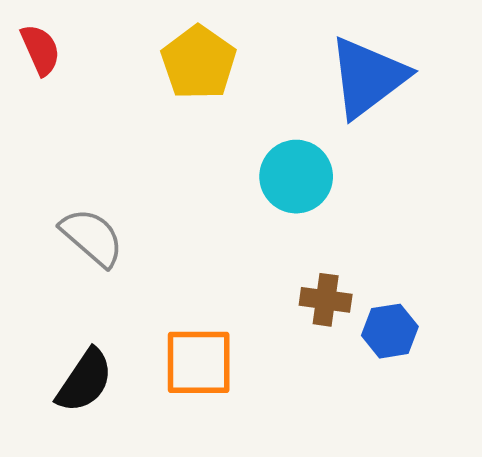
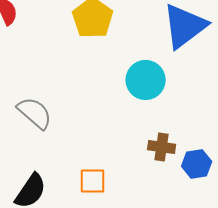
orange square: (199, 362) -> (93, 181), size x0.7

